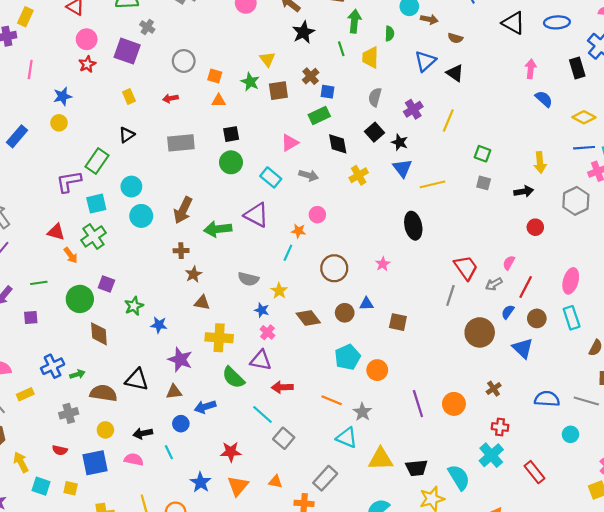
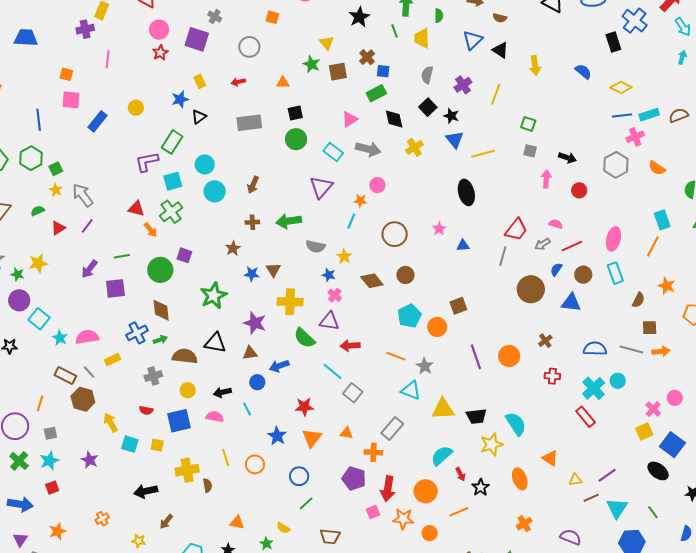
pink arrow: (531, 69) -> (546, 179), moved
orange square: (215, 76) -> (272, 17), moved
blue star: (63, 96) -> (180, 99), moved
yellow arrow: (540, 162) -> (535, 65), moved
gray arrow: (309, 175) -> (368, 149), size x1.4
black arrow: (524, 192) -> (567, 158), turned 30
brown arrow: (183, 210) -> (253, 185), size x0.7
purple triangle: (256, 215) -> (321, 187), turned 45
green arrow: (218, 229) -> (289, 221), moved
pink semicircle: (509, 263) -> (556, 224), turned 80
red trapezoid: (466, 268) -> (516, 230), turned 75
brown star: (193, 274) -> (233, 248), moved
red line: (526, 287) -> (572, 246), turned 40
brown triangle: (202, 303) -> (273, 270), turned 49
blue triangle: (367, 304) -> (463, 245), moved
green star: (134, 306) -> (213, 296), moved, size x1.5
purple square: (31, 318) -> (115, 288), size x1.5
brown square: (398, 322) -> (458, 306), moved, turned -30
blue star: (159, 325) -> (252, 274), moved
brown diamond: (99, 334) -> (161, 310), moved
blue triangle: (523, 348) -> (571, 303), turned -35
cyan cross: (491, 455) -> (594, 388), moved

